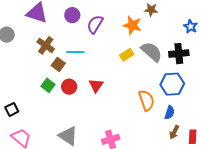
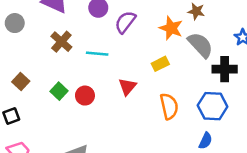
gray semicircle: (152, 52) -> (200, 45), moved
brown square: (58, 64) -> (21, 82), moved
red triangle: (96, 85) -> (127, 87), moved
orange semicircle: (147, 100) -> (169, 106), moved

